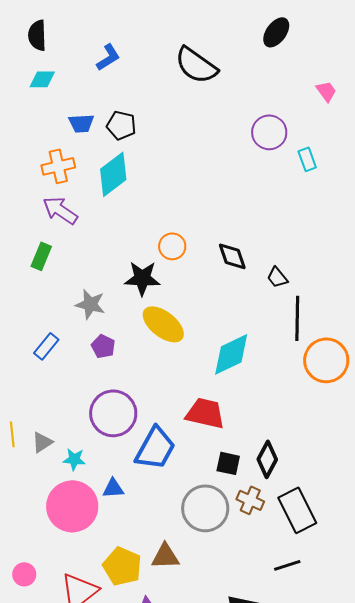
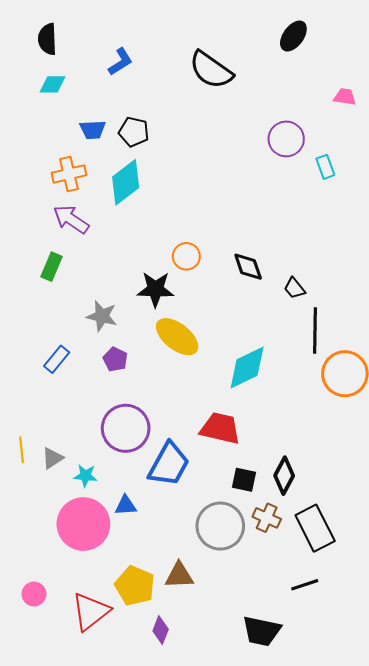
pink trapezoid: (326, 91) -> (345, 97), turned -45

